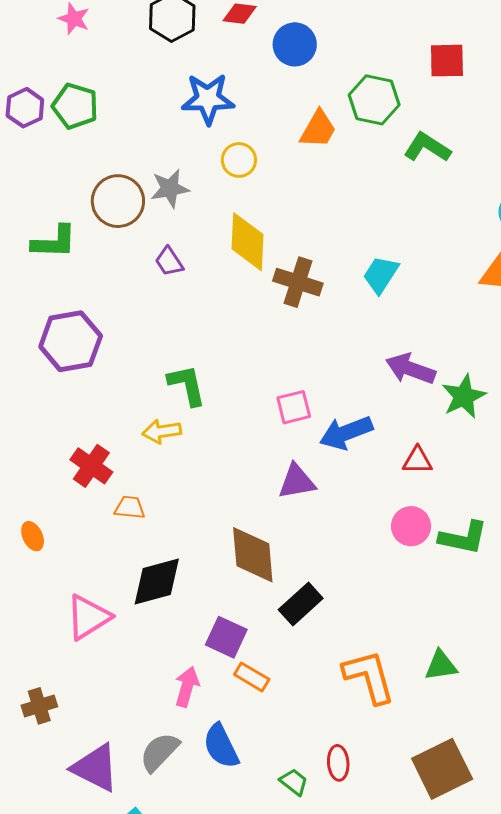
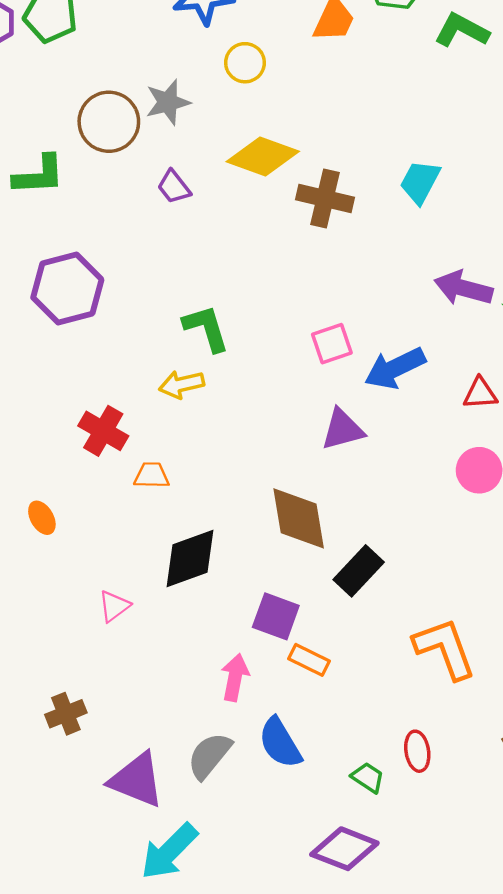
yellow diamond: (248, 242) -> (263, 157), turned -68
pink triangle: (88, 617) -> (114, 606), size x0.6

